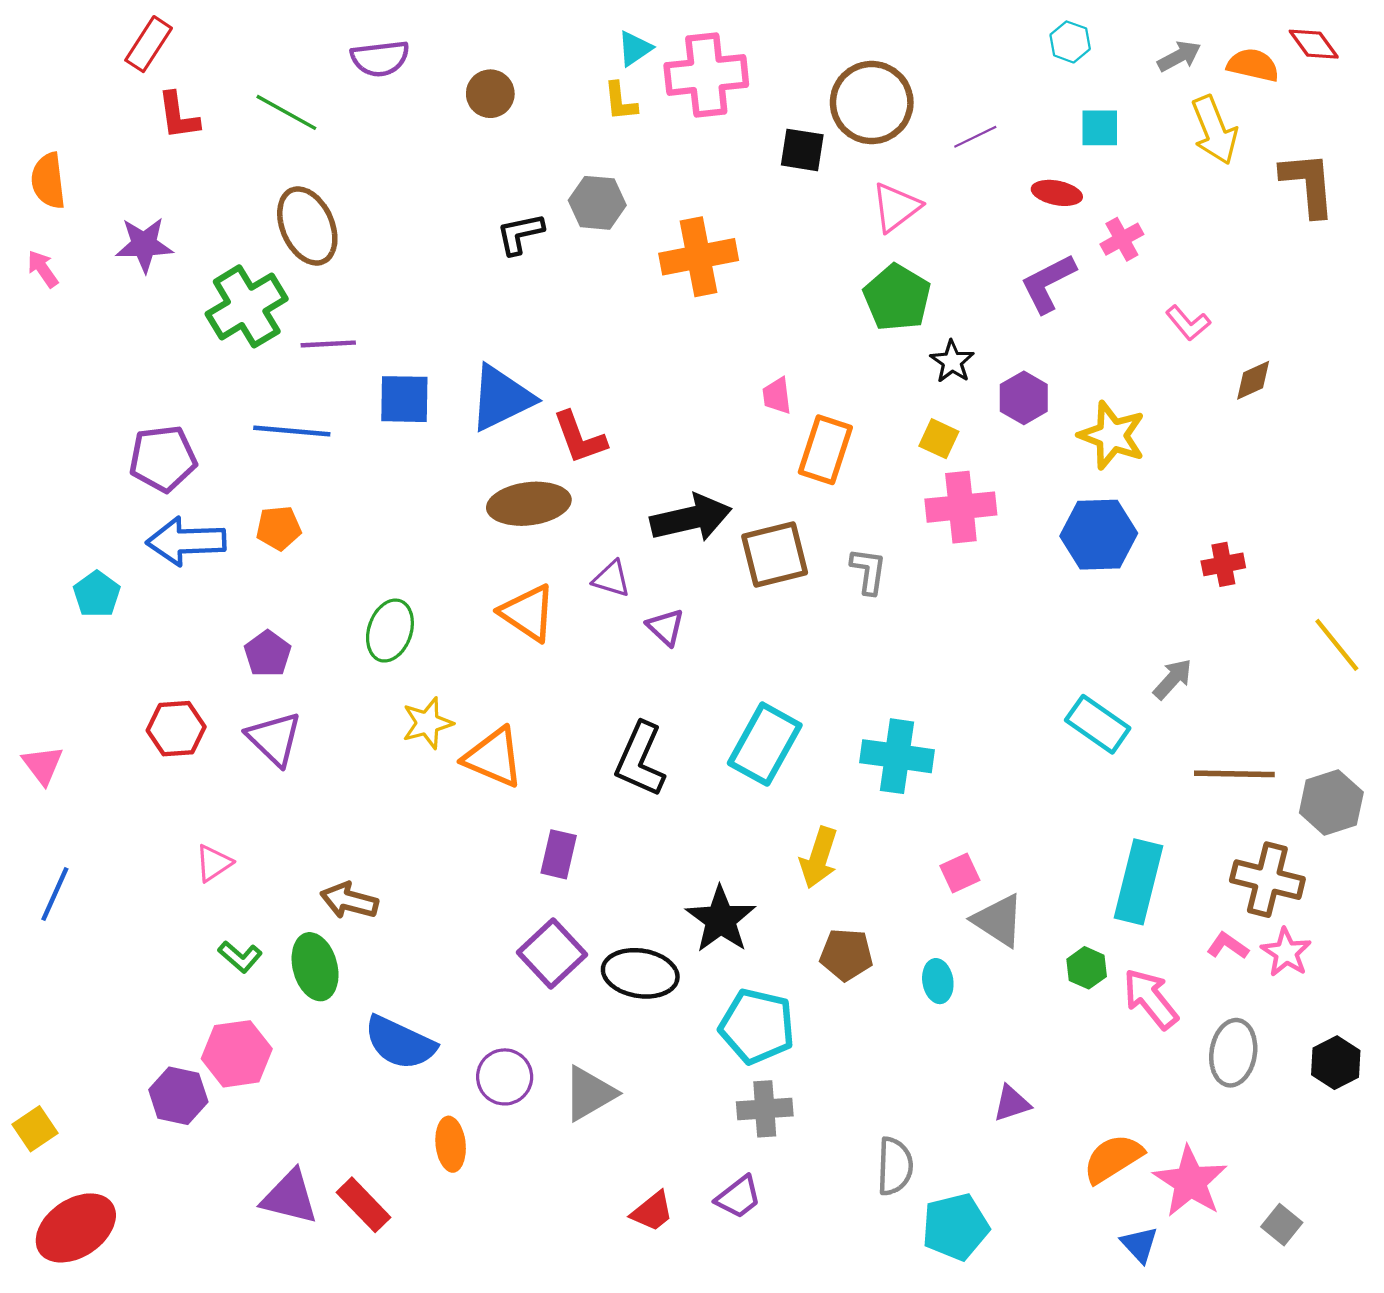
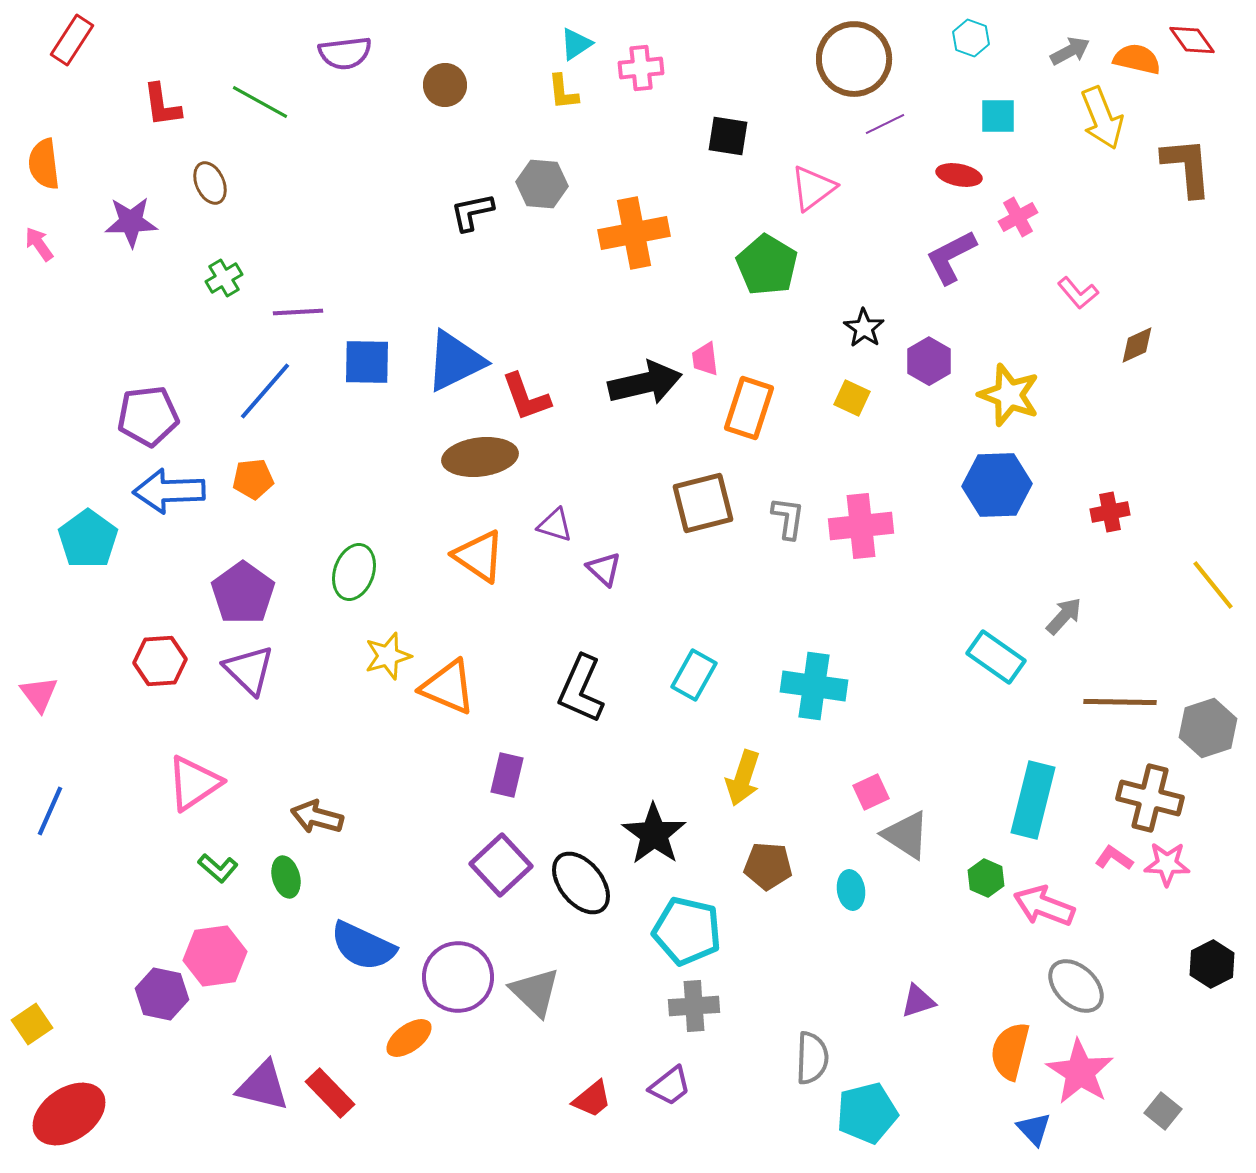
red rectangle: (149, 44) -> (72, 40), moved
pink cross: (706, 75) -> (641, 68), size x0.6
brown circle: (872, 103) -> (854, 59), moved
brown ellipse: (307, 226) -> (210, 183), moved, size x0.6
green pentagon: (897, 298) -> (767, 265), moved
green cross: (247, 306) -> (224, 278), size x0.5
blue line: (292, 431) -> (265, 391), turned -54
pink cross: (961, 507) -> (861, 526), moved
black arrow: (691, 518) -> (645, 383), moved
cyan pentagon: (97, 594) -> (88, 539), size x1.4
purple pentagon: (268, 654) -> (243, 593), size x1.5
cyan rectangle: (765, 744) -> (694, 675), size x0.7
pink triangle: (214, 863) -> (194, 783), size x1.6
pink star: (1286, 952) -> (1167, 864), turned -30
green ellipse: (315, 967) -> (286, 877), size x0.7
black ellipse: (640, 973) -> (581, 883), turned 42
pink arrow: (1151, 999) -> (1044, 906), turned -30
gray ellipse: (1233, 1053) -> (1076, 986), moved, turned -56
purple circle: (505, 1077) -> (458, 977), size x1.4
gray triangle: (589, 1093) -> (535, 992), turned -46
orange ellipse: (451, 1144) -> (409, 1038), turned 60
orange semicircle: (1113, 1159) -> (1010, 1051), turned -44

